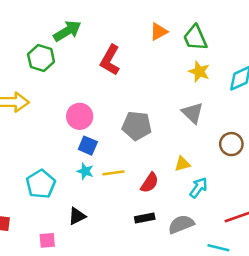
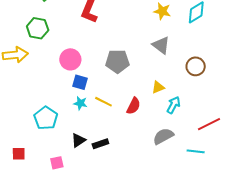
green hexagon: (41, 58) -> (38, 28), moved
yellow line: (113, 173) -> (103, 102), turned 42
black rectangle: (145, 218) -> (100, 144), moved

